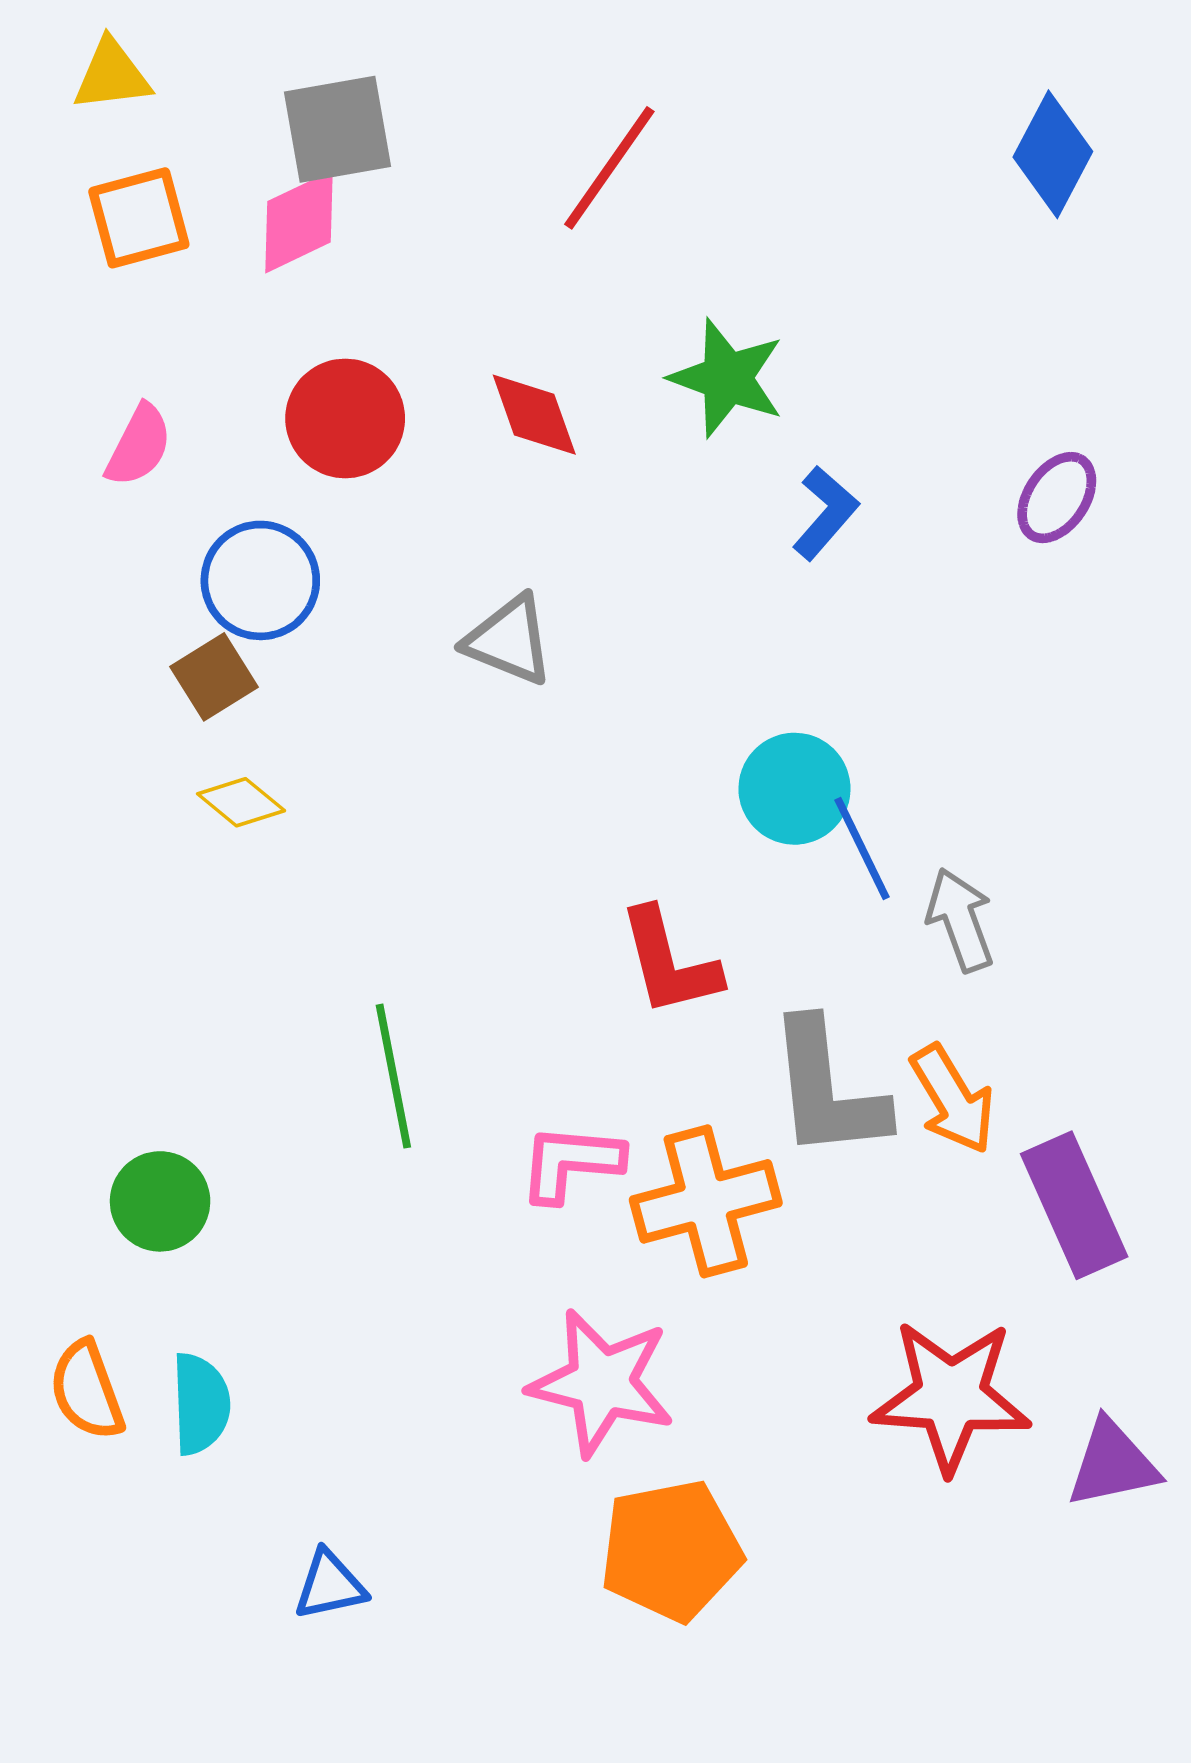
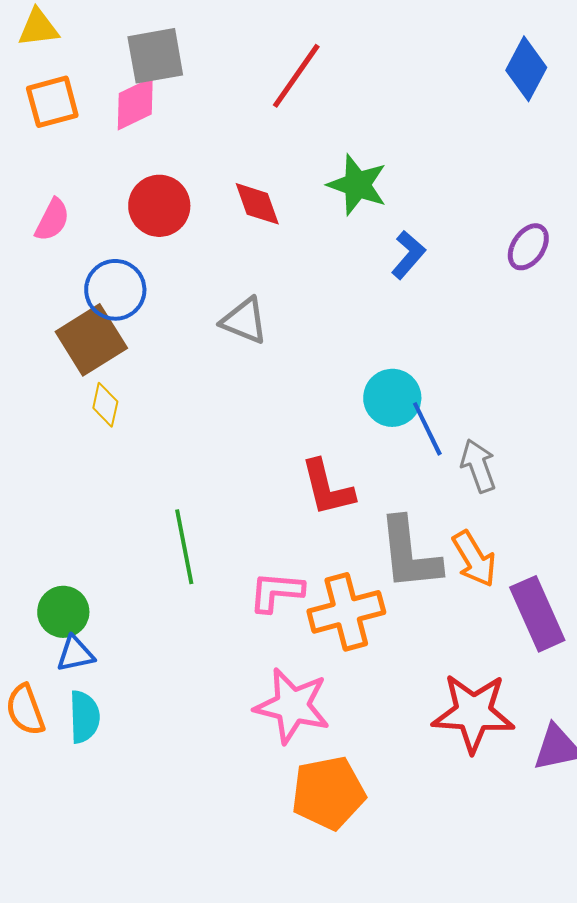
brown square: (214, 677) -> (91, 340), size x1.6
yellow diamond: (241, 802) -> (105, 405), turned 63
blue triangle: (330, 1585) -> (75, 654), moved

